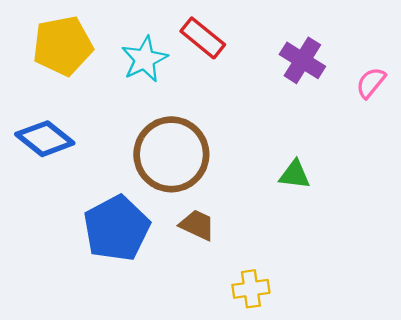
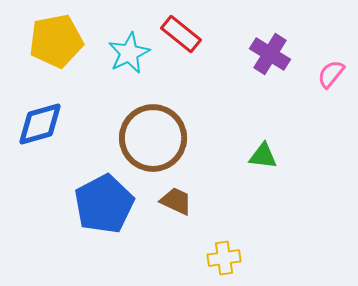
blue diamond: (45, 139) -> (40, 124), turned -54

